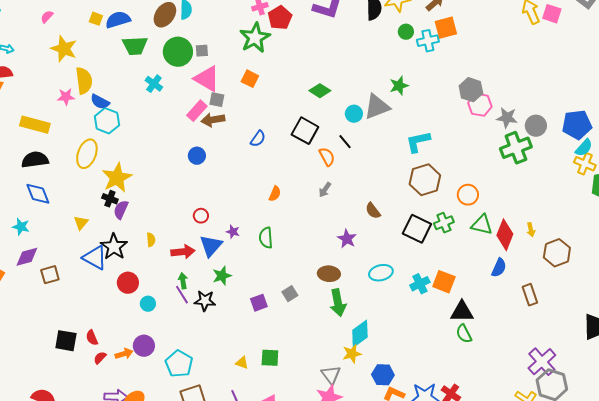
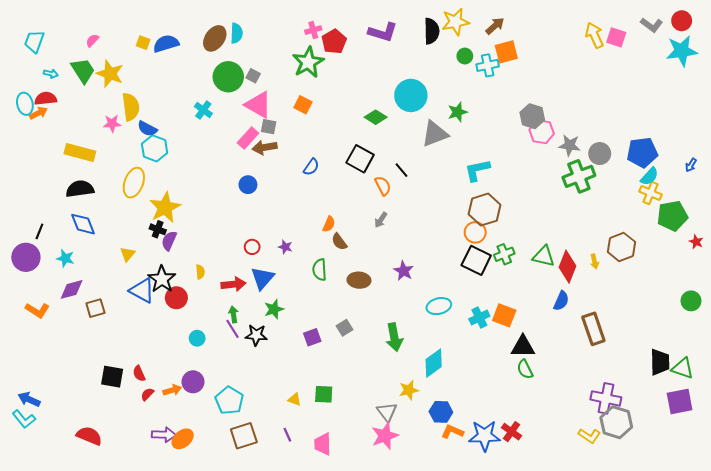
green trapezoid: (135, 46) -> (83, 71), moved, turned -120
gray square: (202, 51) -> (253, 76), turned 32
cyan circle: (354, 114) -> (411, 95), moved, size x1.8
orange circle: (468, 195) -> (475, 232), moved
brown semicircle: (373, 211) -> (339, 242), moved
purple star: (233, 232) -> (285, 247), moved
brown hexagon: (557, 253) -> (621, 247), moved
brown ellipse: (329, 274) -> (359, 280), moved
red circle: (128, 283) -> (176, 298), moved
brown rectangle: (530, 295) -> (593, 329), size x1.4
cyan diamond: (360, 334) -> (434, 363), moved
purple cross: (542, 362) -> (606, 398), turned -36

